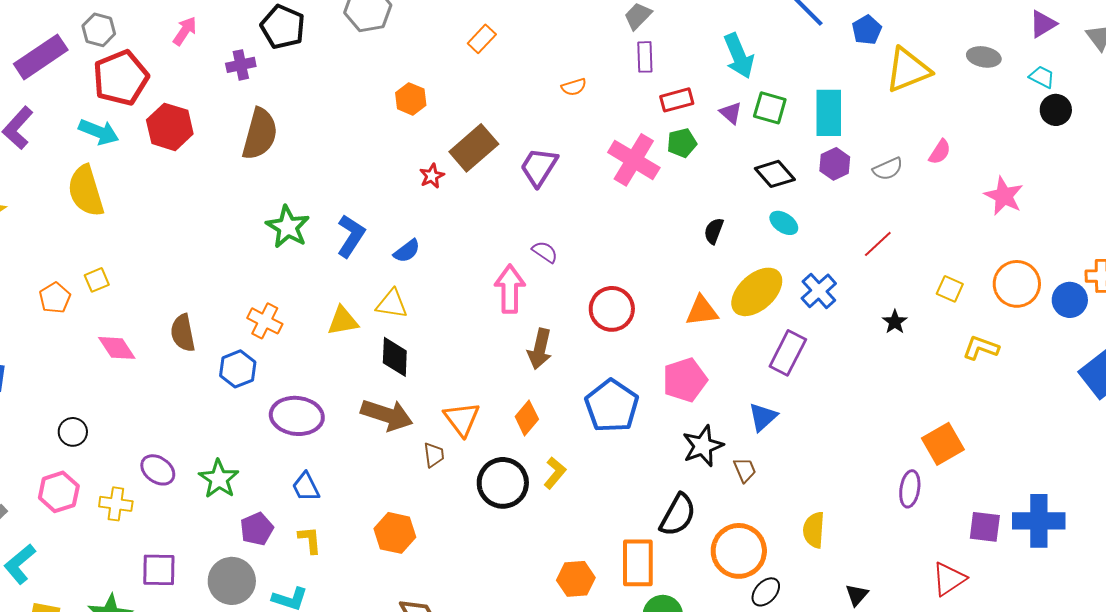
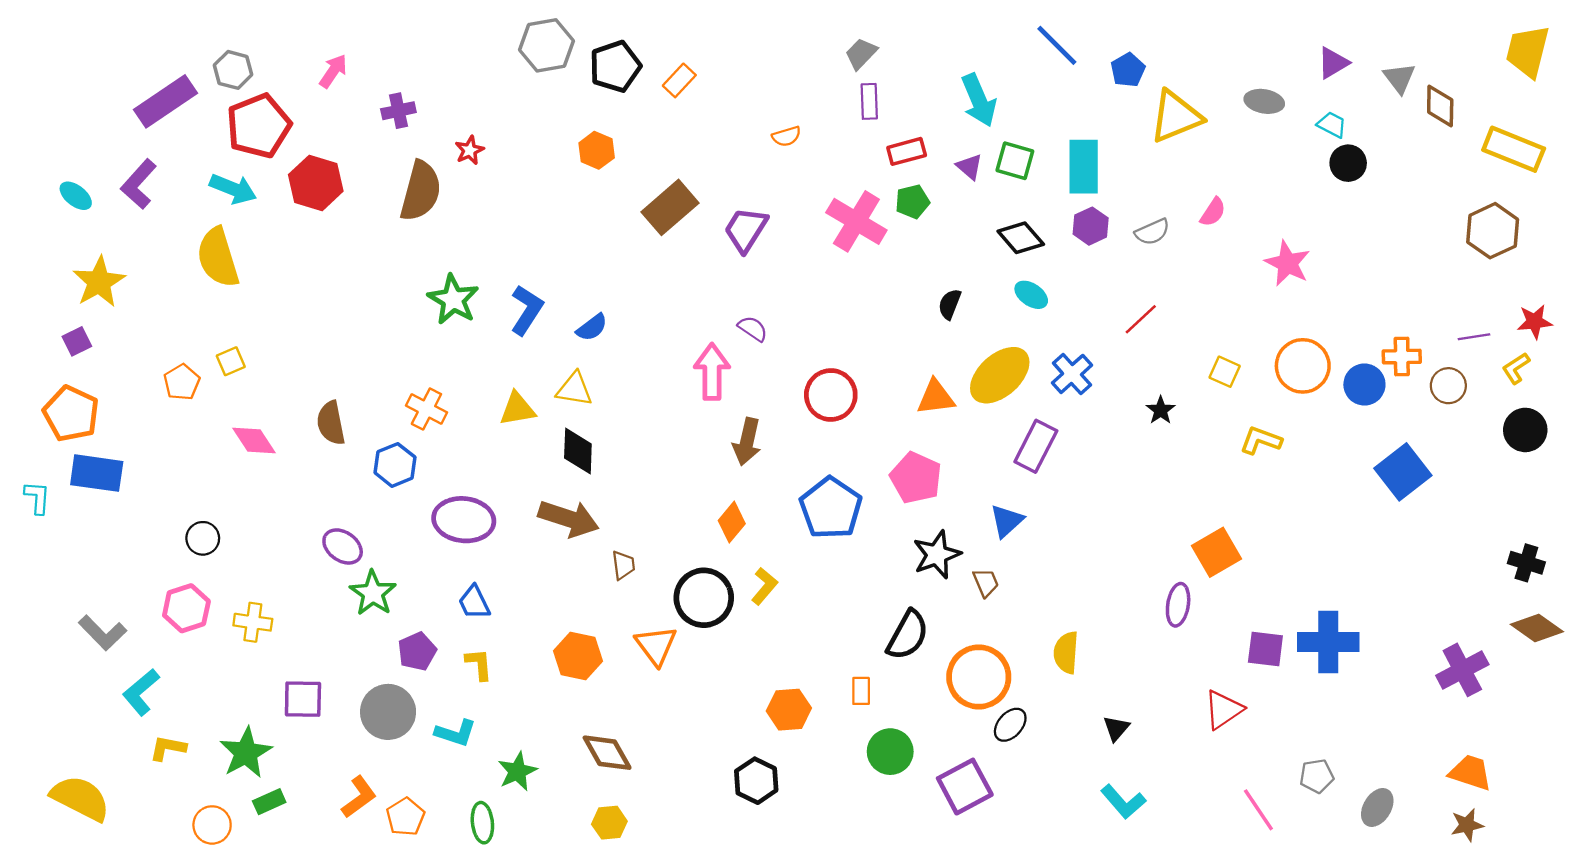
black pentagon: (283, 27) -> (615, 66), moved, turned 30
red star: (432, 176) -> (470, 150), moved
pink pentagon: (685, 380) -> (916, 478), turned -30
orange triangle: (462, 419) -> (656, 646), moved
purple ellipse: (158, 470) -> (343, 546), moved
orange rectangle: (638, 563) -> (861, 691), size x0.5

